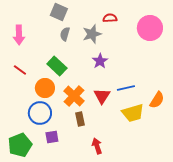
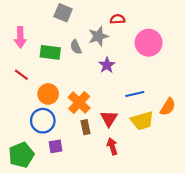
pink circle: (150, 28) -> (149, 43), moved
gray semicircle: (65, 34) -> (76, 47), moved, turned -40
green rectangle: (57, 66) -> (50, 52), moved, turned -36
red triangle: (102, 96) -> (109, 119), moved
red arrow: (97, 146) -> (112, 146), moved

